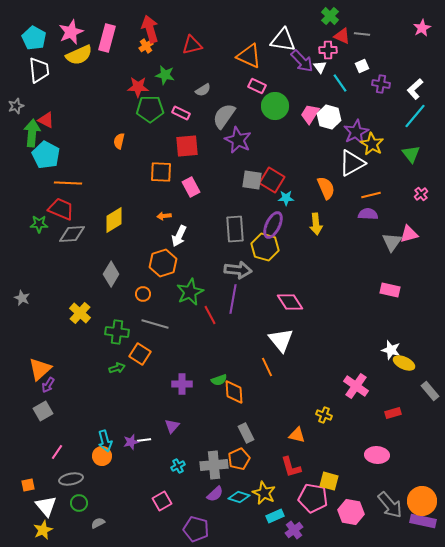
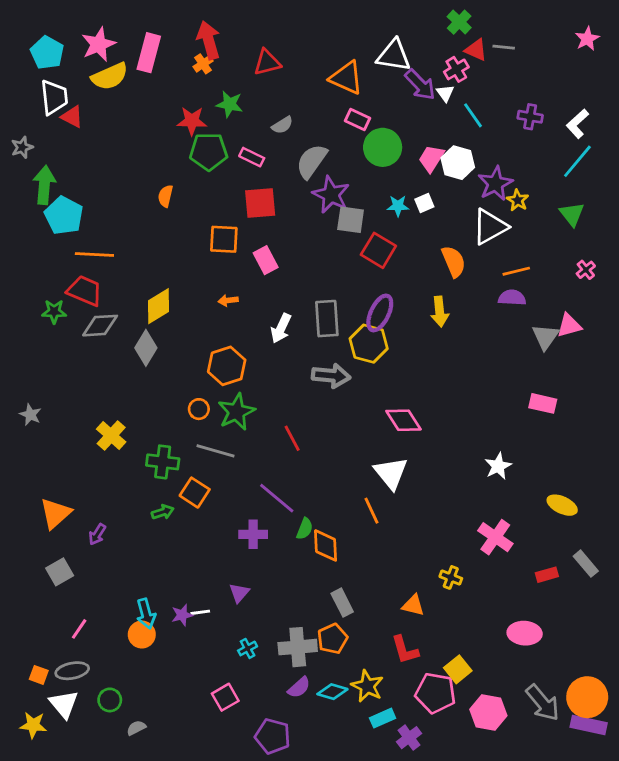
pink cross: (328, 50) -> (456, 69), turned -30
white square: (362, 66) -> (424, 203), moved
red triangle: (46, 120) -> (72, 117), moved
yellow star: (372, 144) -> (518, 200), size x0.7
gray square: (252, 180) -> (351, 220), moved
cyan star: (286, 198) -> (398, 206), moved
white arrow: (179, 236) -> (281, 328), moved
gray diamond: (111, 274) -> (146, 348), moved
green star: (190, 292) -> (236, 412), moved
purple line: (233, 299) -> (277, 498), moved, turned -60
white star: (391, 350) -> (498, 466), moved, turned 30
green semicircle: (219, 380) -> (305, 529), turned -49
purple arrow: (48, 385) -> (97, 534), moved
gray rectangle: (430, 391) -> (586, 564), moved
gray ellipse: (71, 479) -> (72, 671), moved
yellow square: (329, 481) -> (458, 669), turned 36
orange square: (28, 485) -> (39, 675), turned 32
yellow star: (43, 530) -> (33, 725), moved, turned 30

